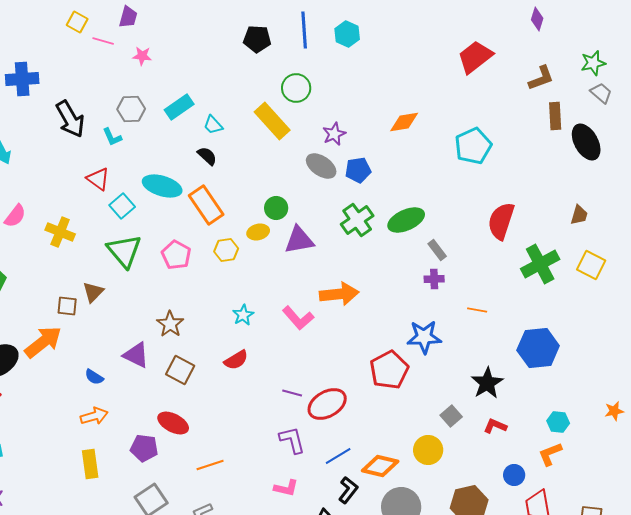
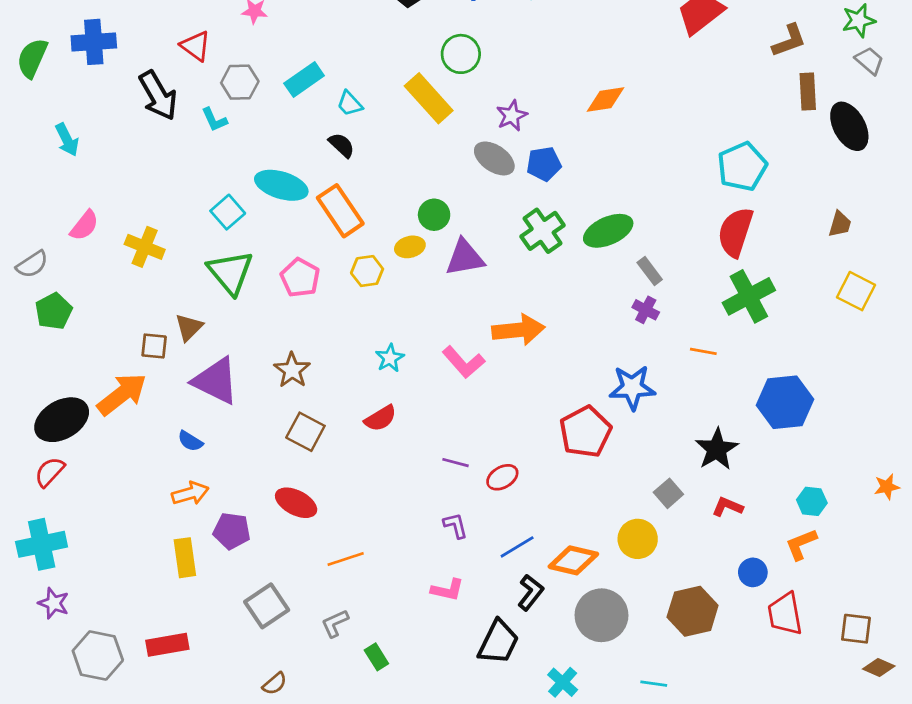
cyan pentagon: (473, 146) -> (742, 167), moved
red triangle: (98, 179) -> (196, 46), moved
green cross: (540, 264) -> (749, 296), moved
purple cross: (434, 279) -> (646, 310), turned 30
purple triangle: (136, 355) -> (216, 381), moved, size x1.4
red ellipse: (327, 404) -> (502, 477), size x0.6
purple L-shape: (292, 440) -> (455, 526), size x0.7
purple pentagon: (144, 448) -> (232, 531), moved

